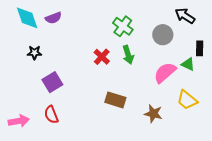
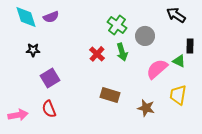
gray circle: (163, 35) -> (145, 36), moved
yellow trapezoid: (187, 100) -> (178, 95), turned 60

